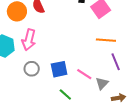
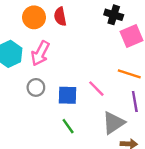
pink line: (84, 74) -> (96, 89), moved
gray triangle: (102, 83) -> (113, 123), size x1.5

